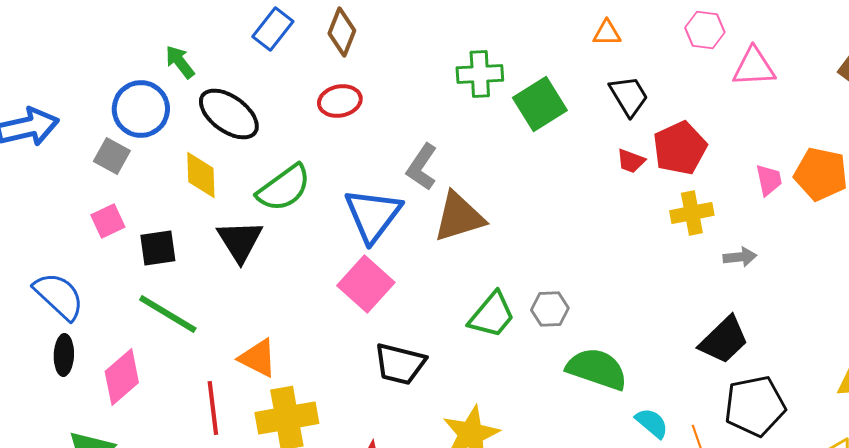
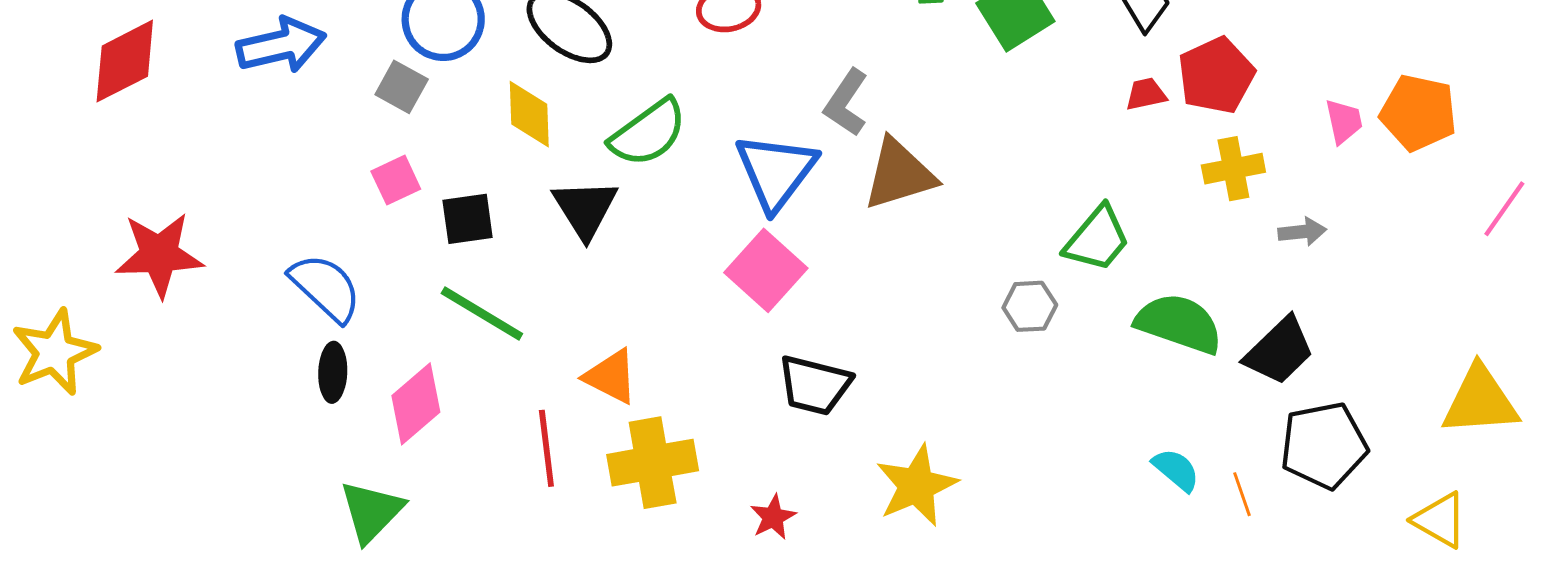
red trapezoid: (631, 161) -> (1146, 94), turned 148
green trapezoid: (492, 315) -> (1097, 239), moved
green semicircle: (597, 369) -> (1179, 324), moved

